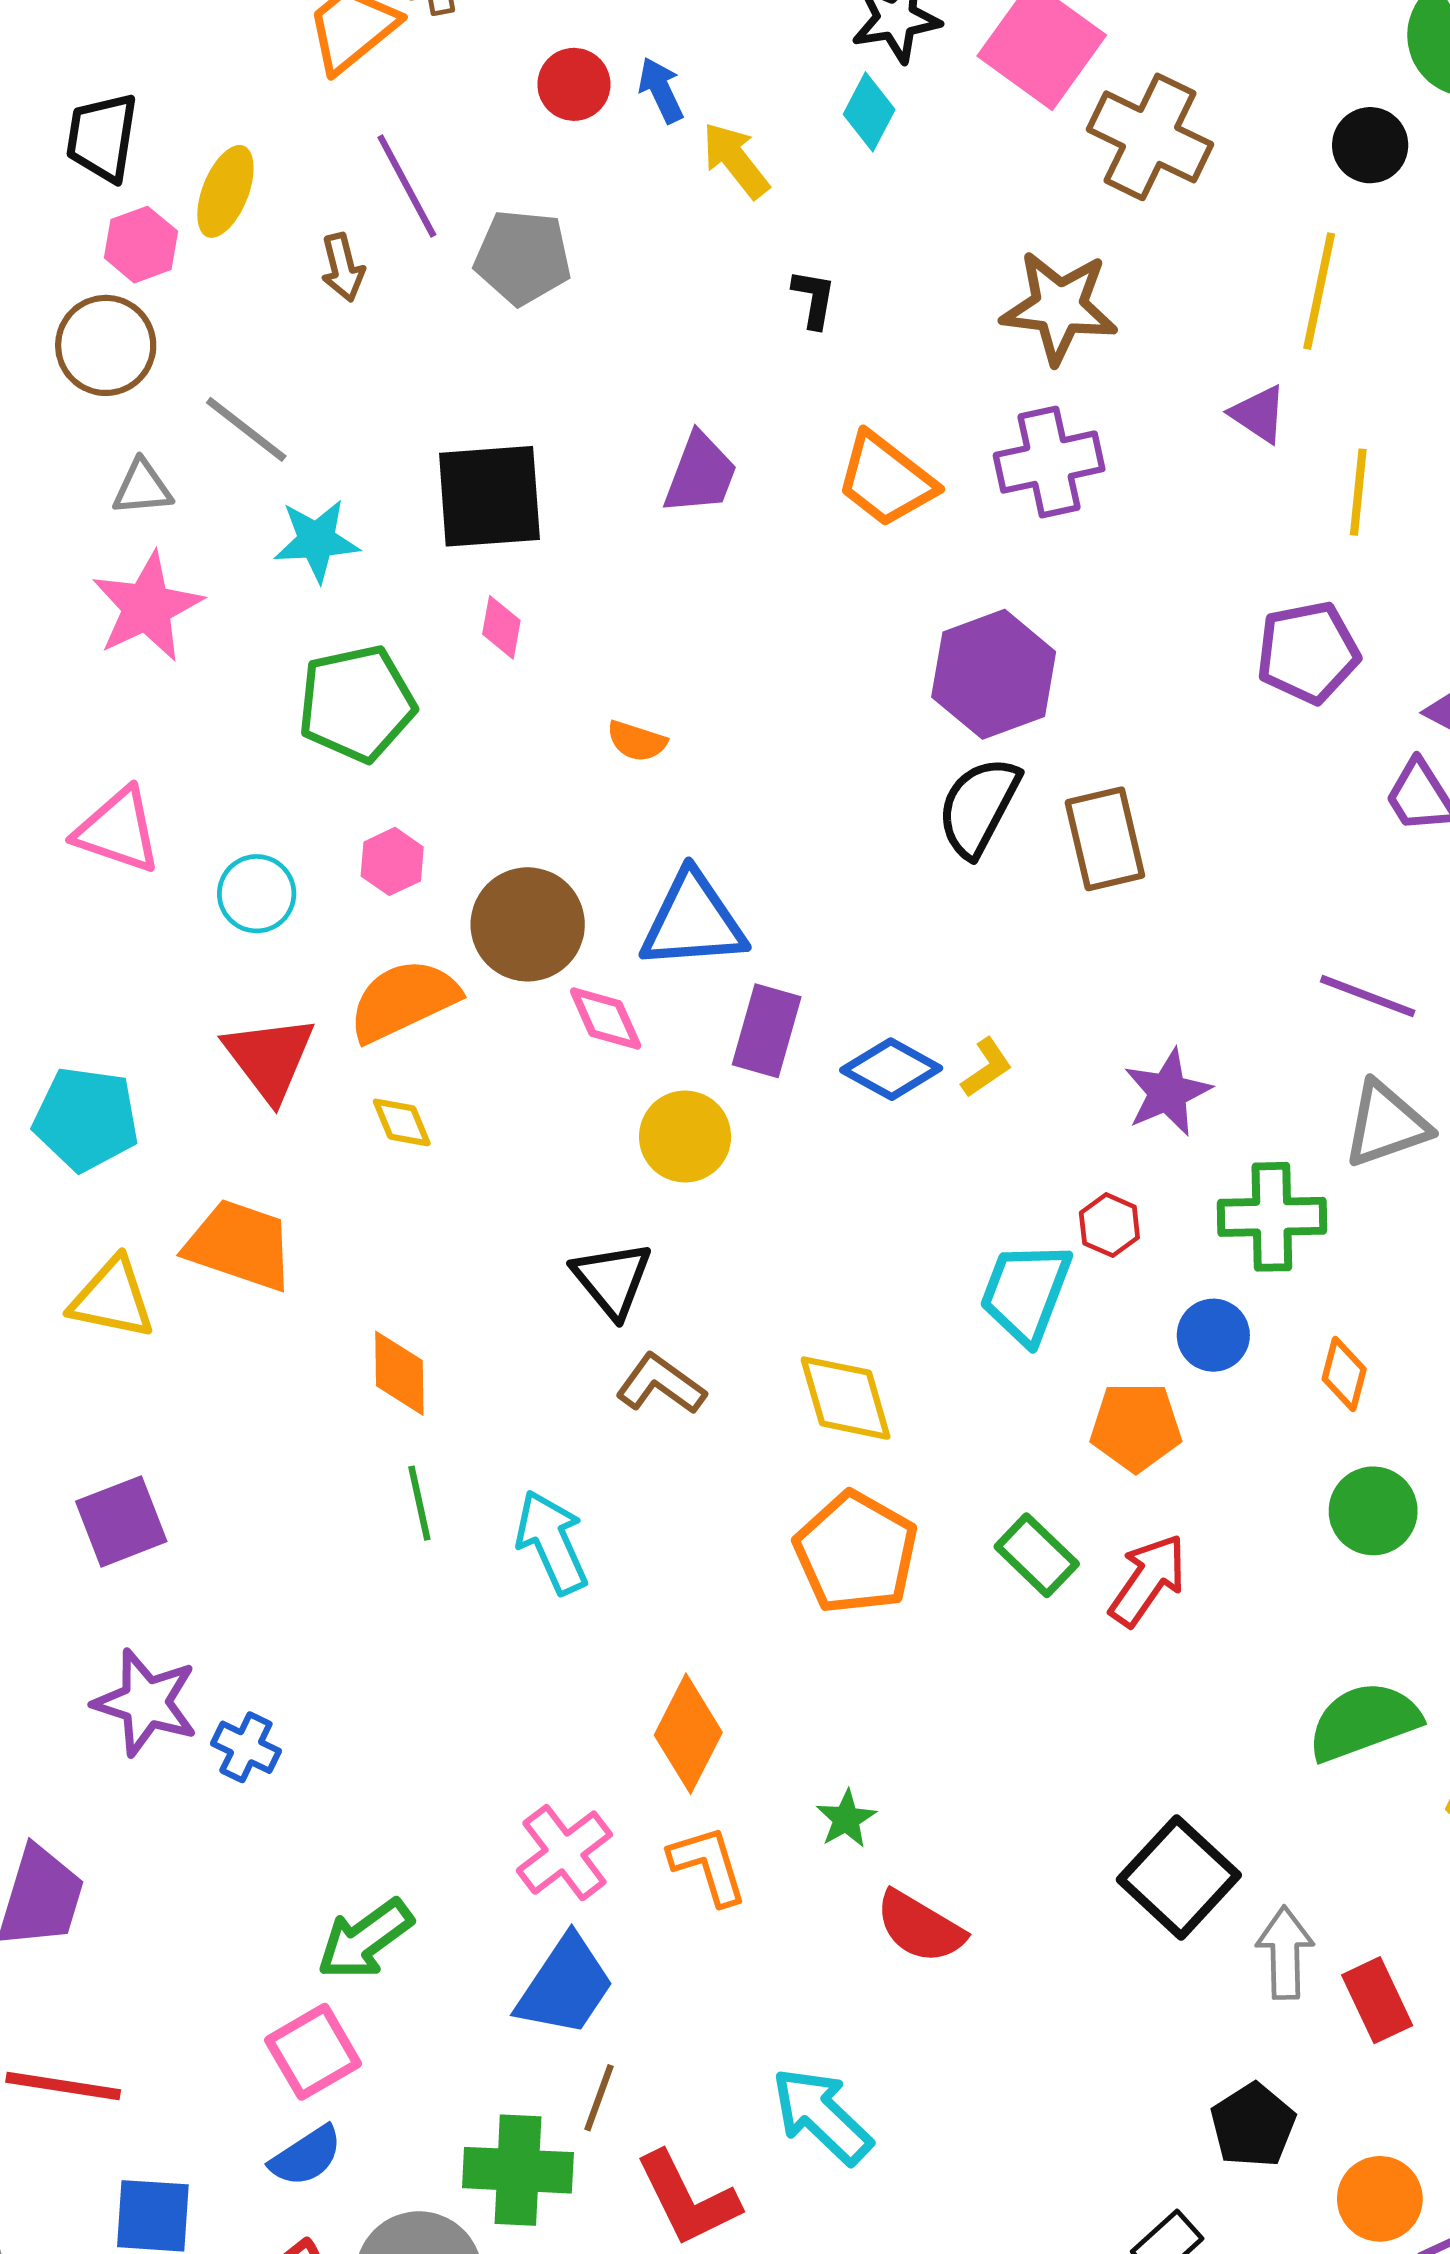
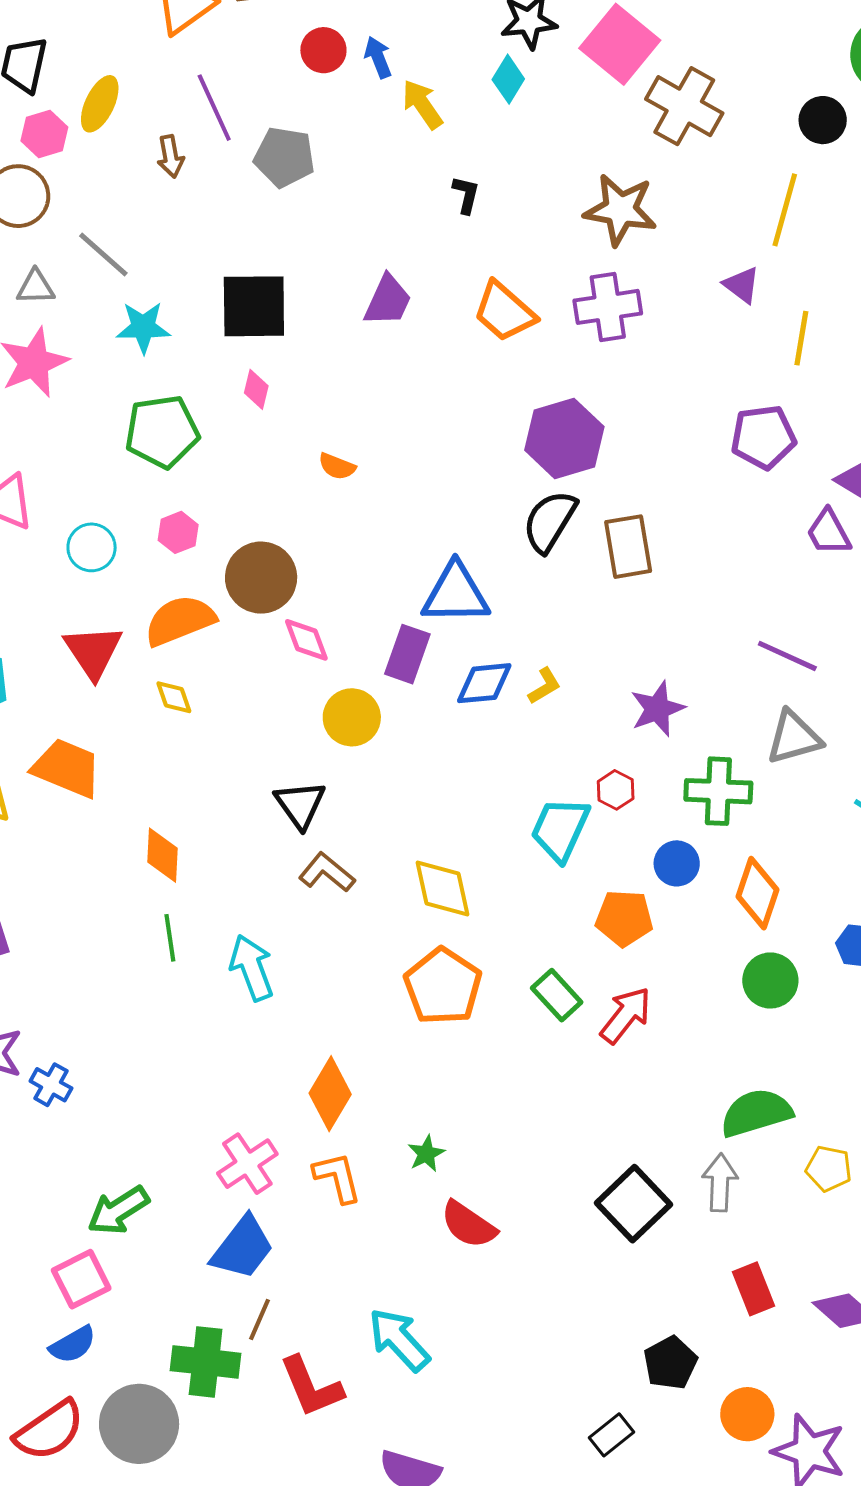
blue triangle: (693, 921) -> (456, 594), moved
blue diamond: (891, 1069) -> (484, 683), turned -38
orange diamond: (1344, 1374) -> (758, 893), size x1.5
gray arrow: (1285, 1953) -> (720, 1183), moved

